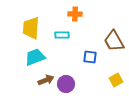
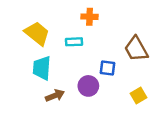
yellow trapezoid: (31, 28) -> (37, 33), turned 125
cyan trapezoid: (35, 57) -> (42, 68), turned -65
purple circle: (66, 84) -> (88, 86), moved

